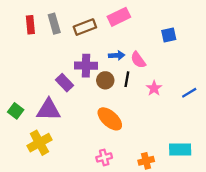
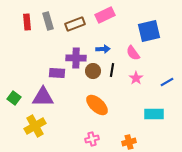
blue square: (169, 35) -> (149, 31), size x1.6
pink semicircle: (138, 60) -> (133, 53), moved
purple rectangle: (64, 83) -> (57, 73), turned -42
cyan rectangle: (180, 150) -> (154, 114), moved

